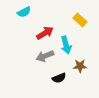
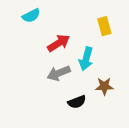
yellow rectangle: (80, 20) -> (104, 26), turned 32
cyan arrow: (66, 45) -> (86, 59), turned 30

